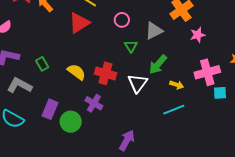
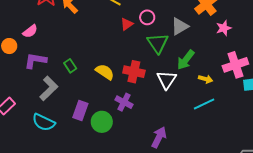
red triangle: (79, 23) -> (127, 24), moved, size x0.6
green triangle: (131, 46) -> (158, 43), size x1.6
gray L-shape: (20, 85) -> (49, 88), turned 110

